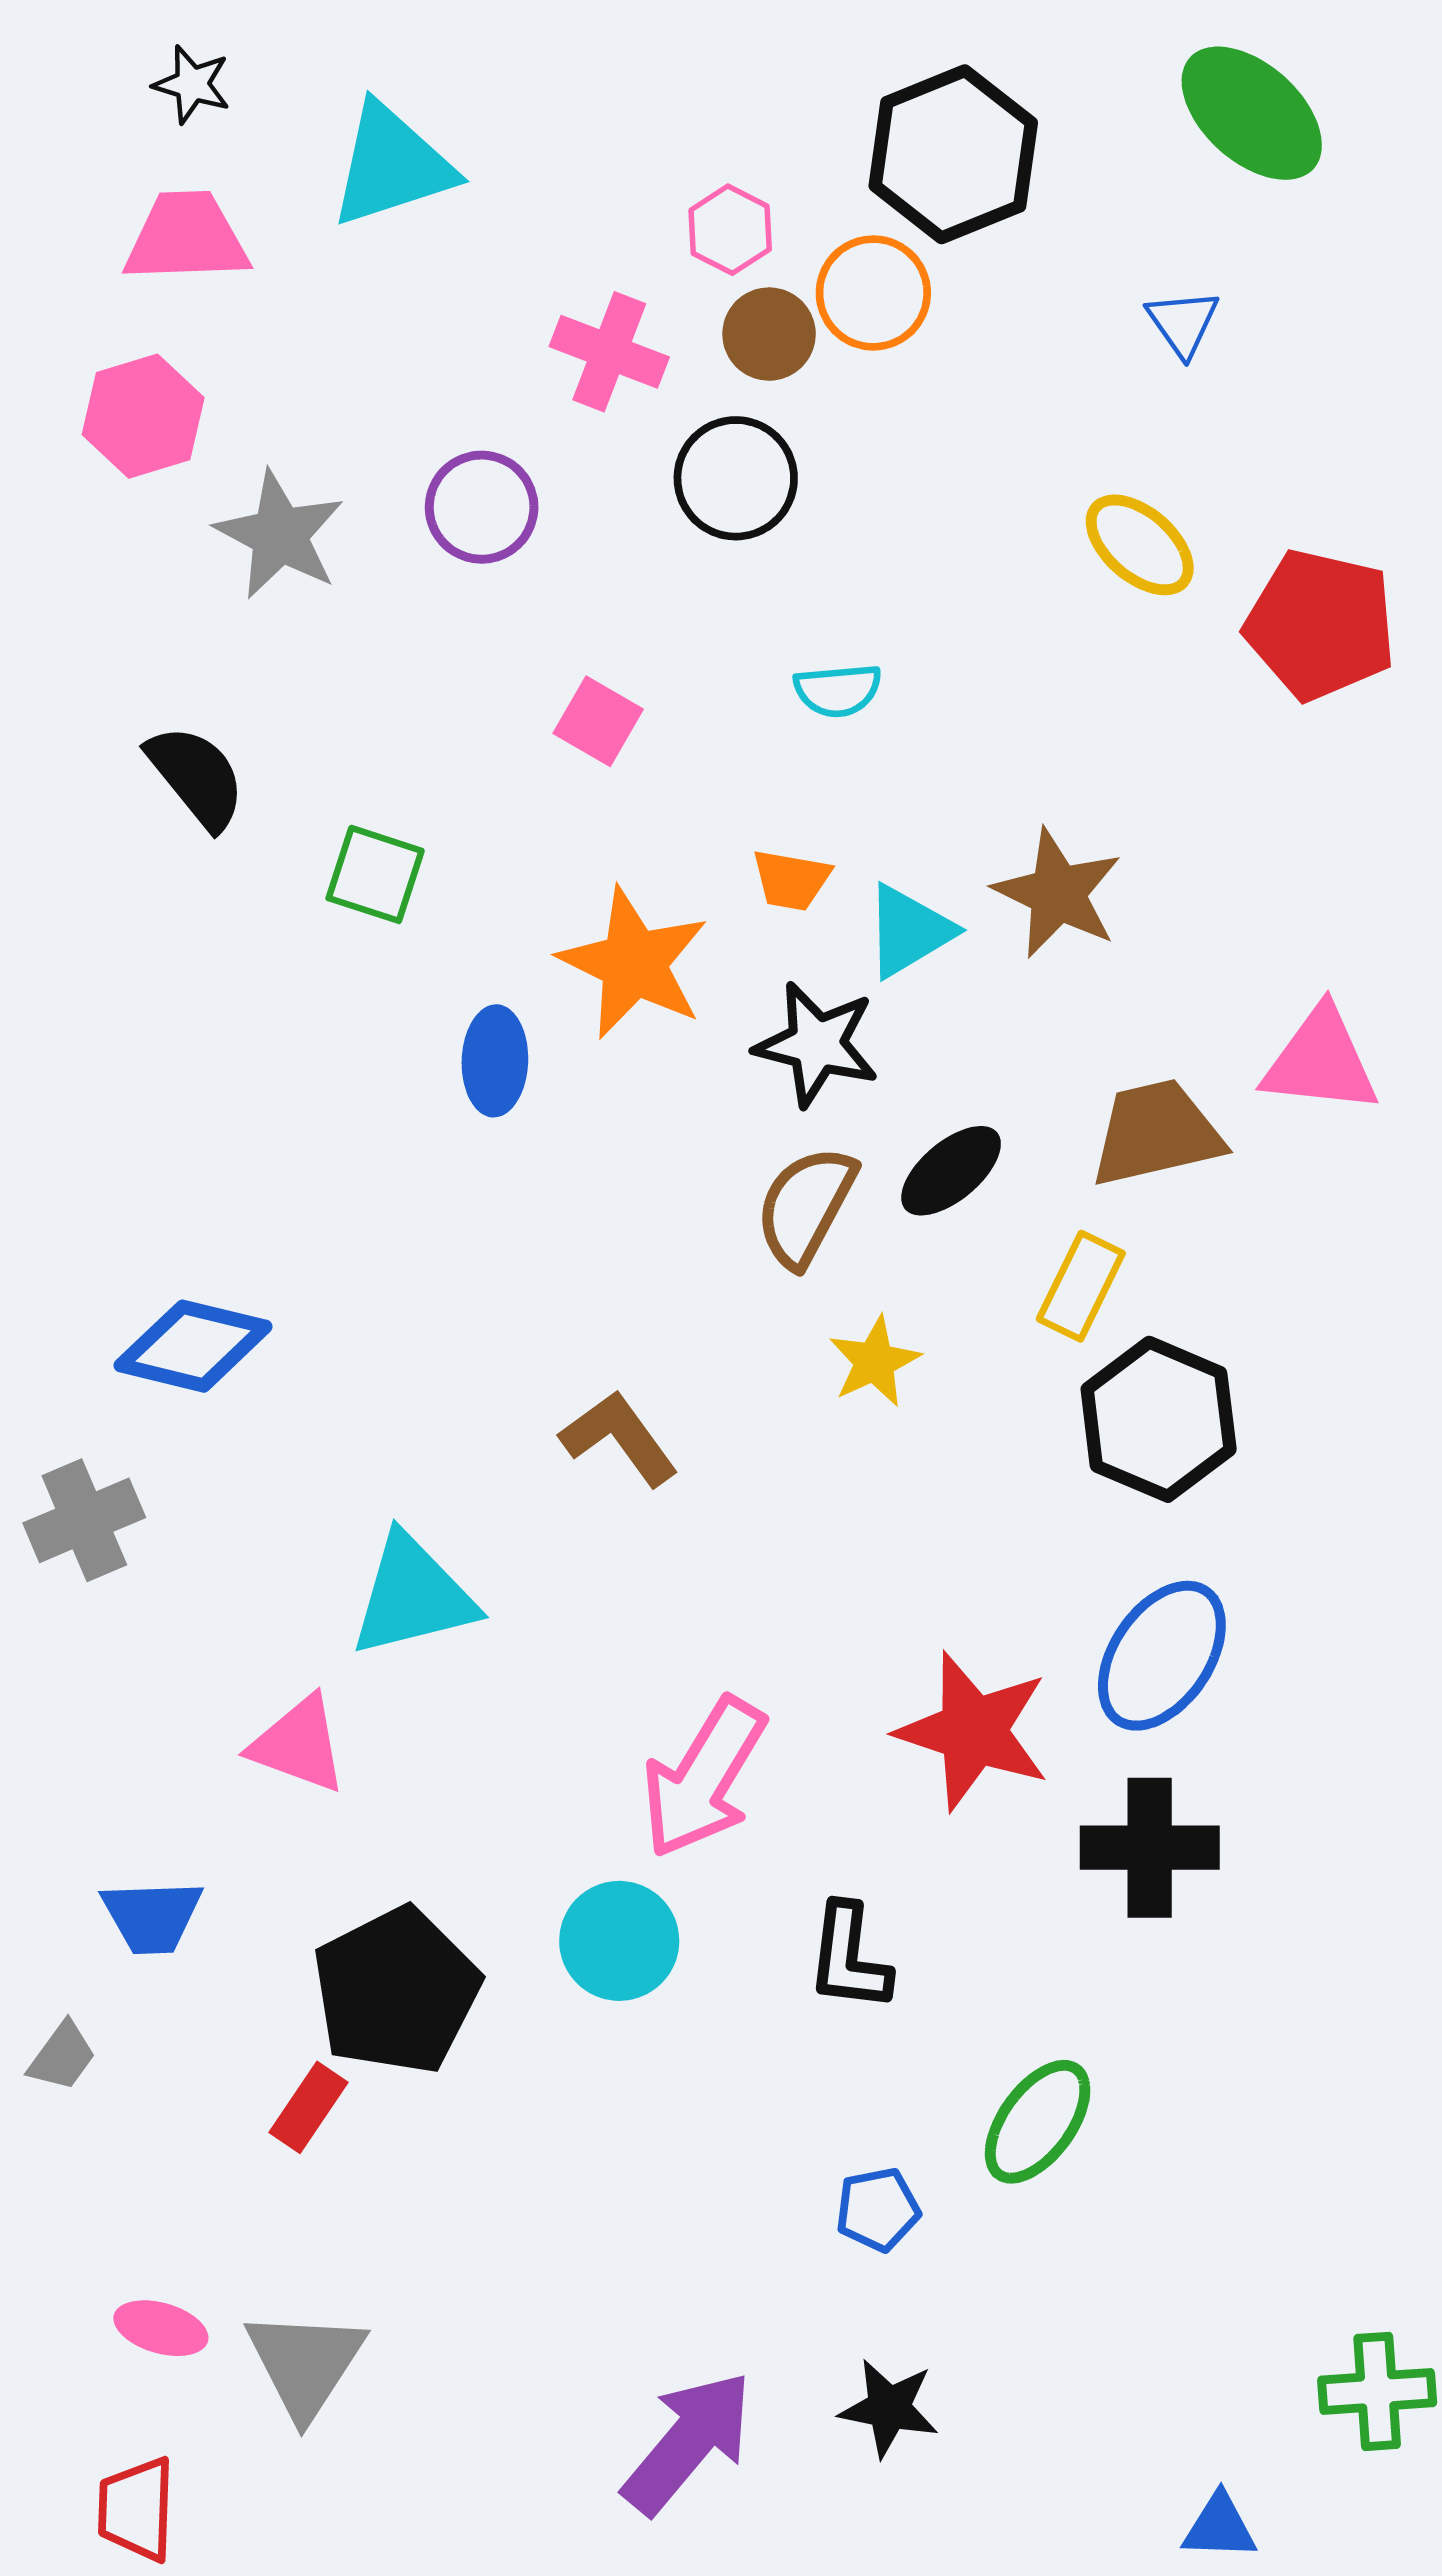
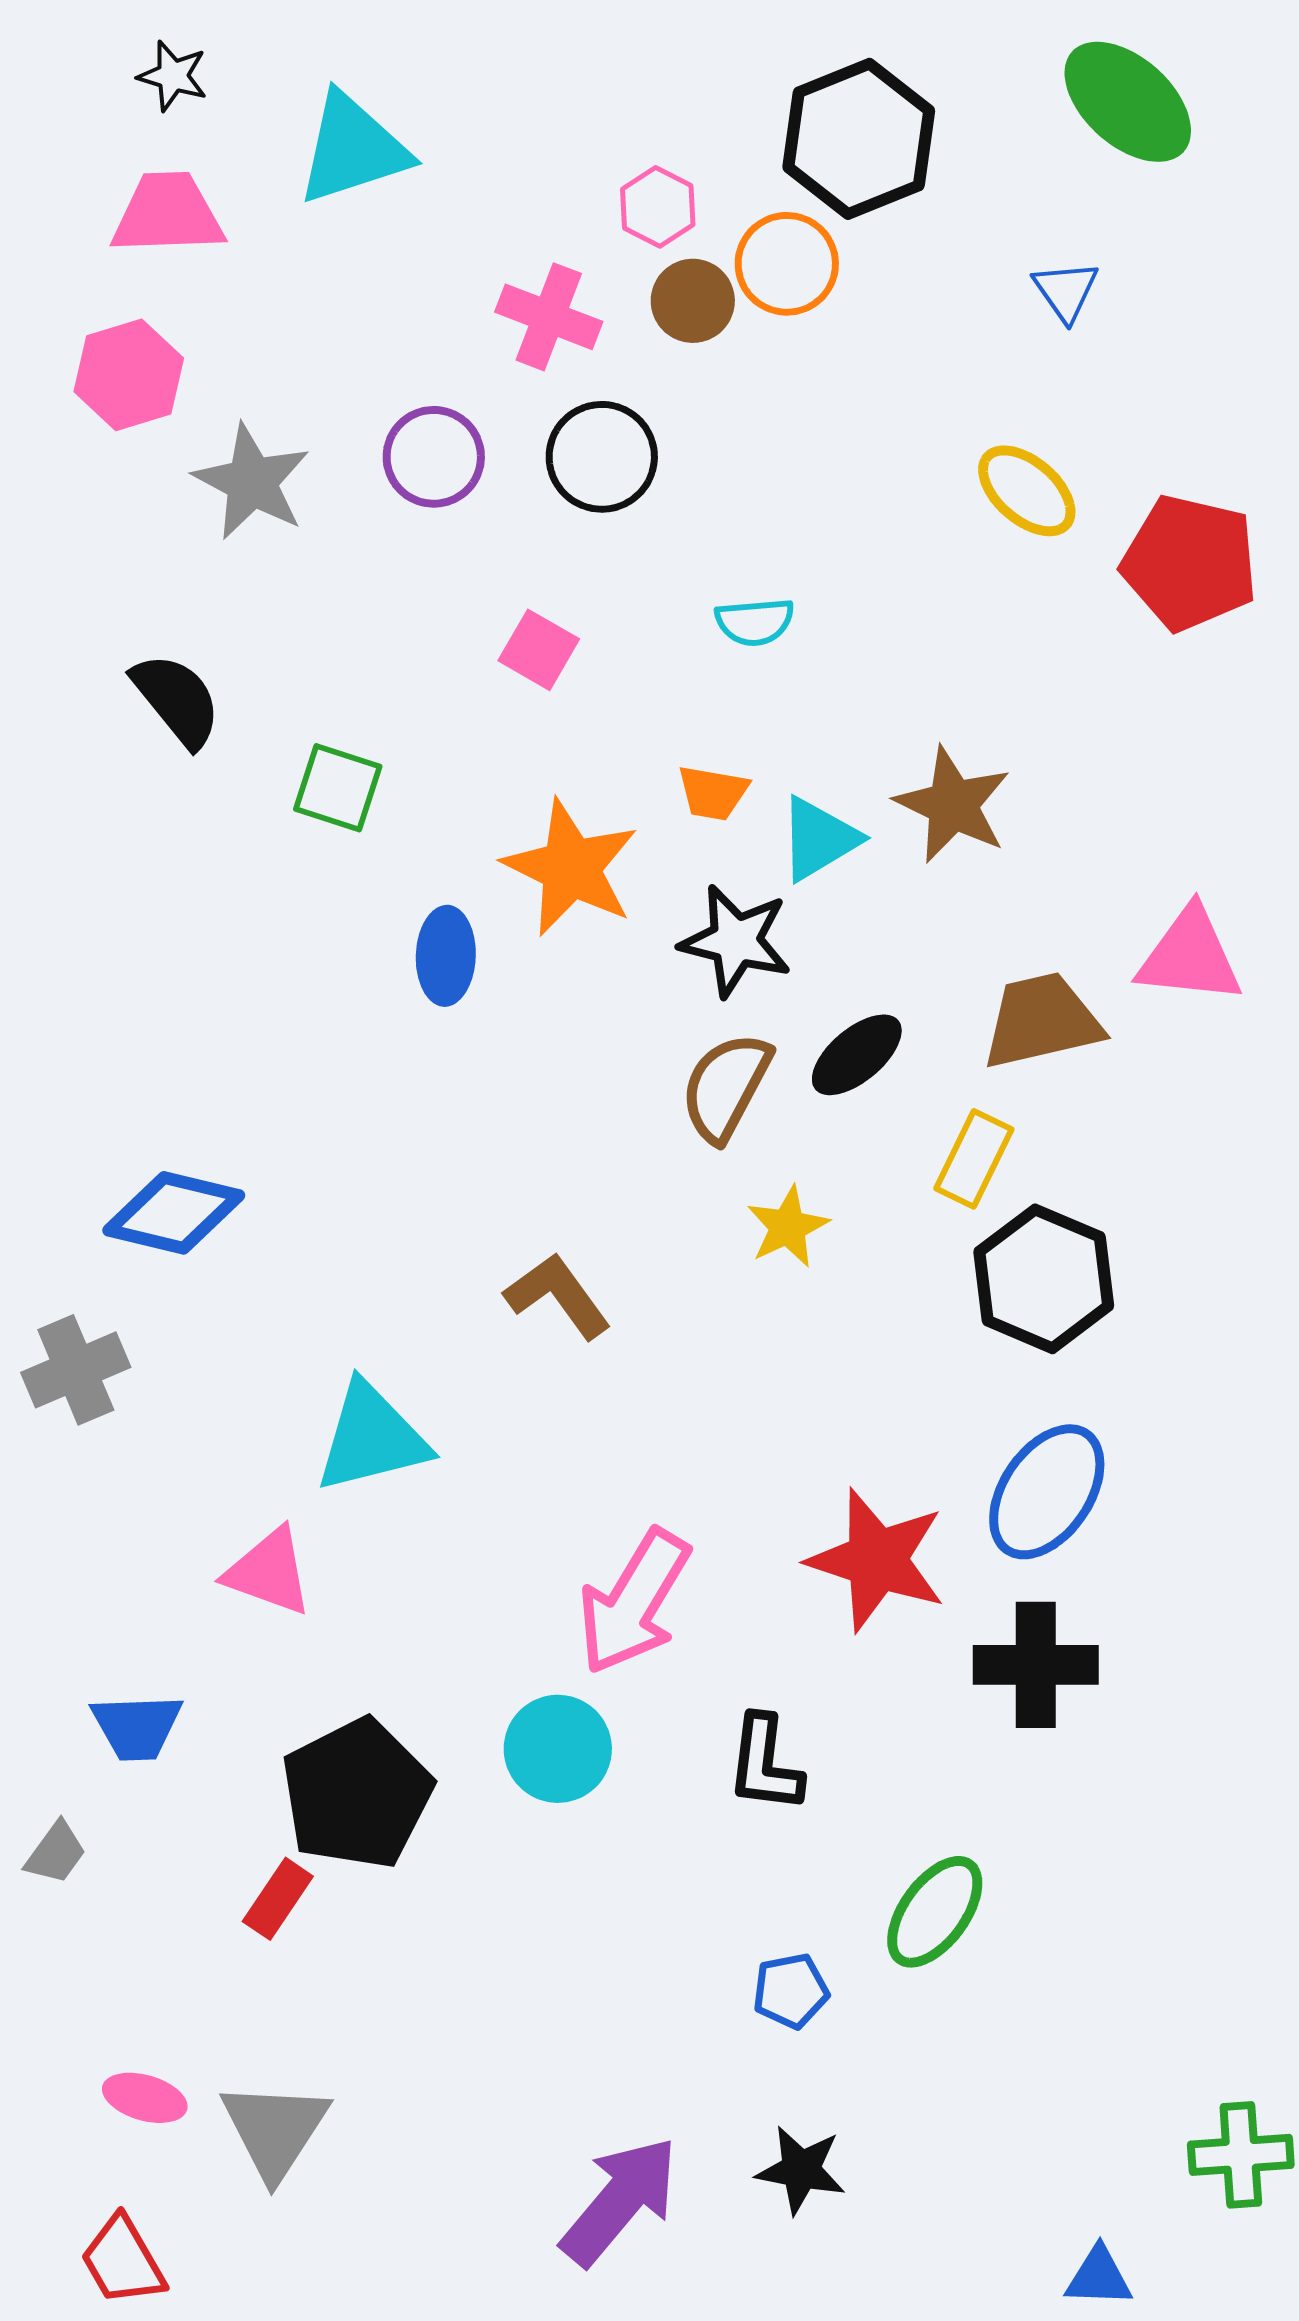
black circle: (736, 478) -> (602, 457), moved
red trapezoid: (136, 2509) -> (123, 2261), turned -32

